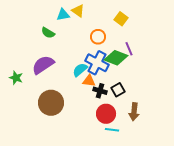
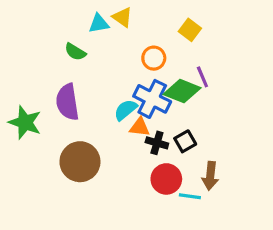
purple semicircle: (43, 65) -> (67, 102), turned -65
green star: (16, 78) -> (25, 122), size x1.5
cyan line: (112, 130) -> (190, 196), moved

